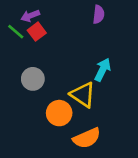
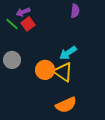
cyan arrow: (103, 70) -> (68, 53), moved, turned -150
gray circle: (33, 79) -> (12, 60), moved
orange circle: (59, 113) -> (45, 70), moved

